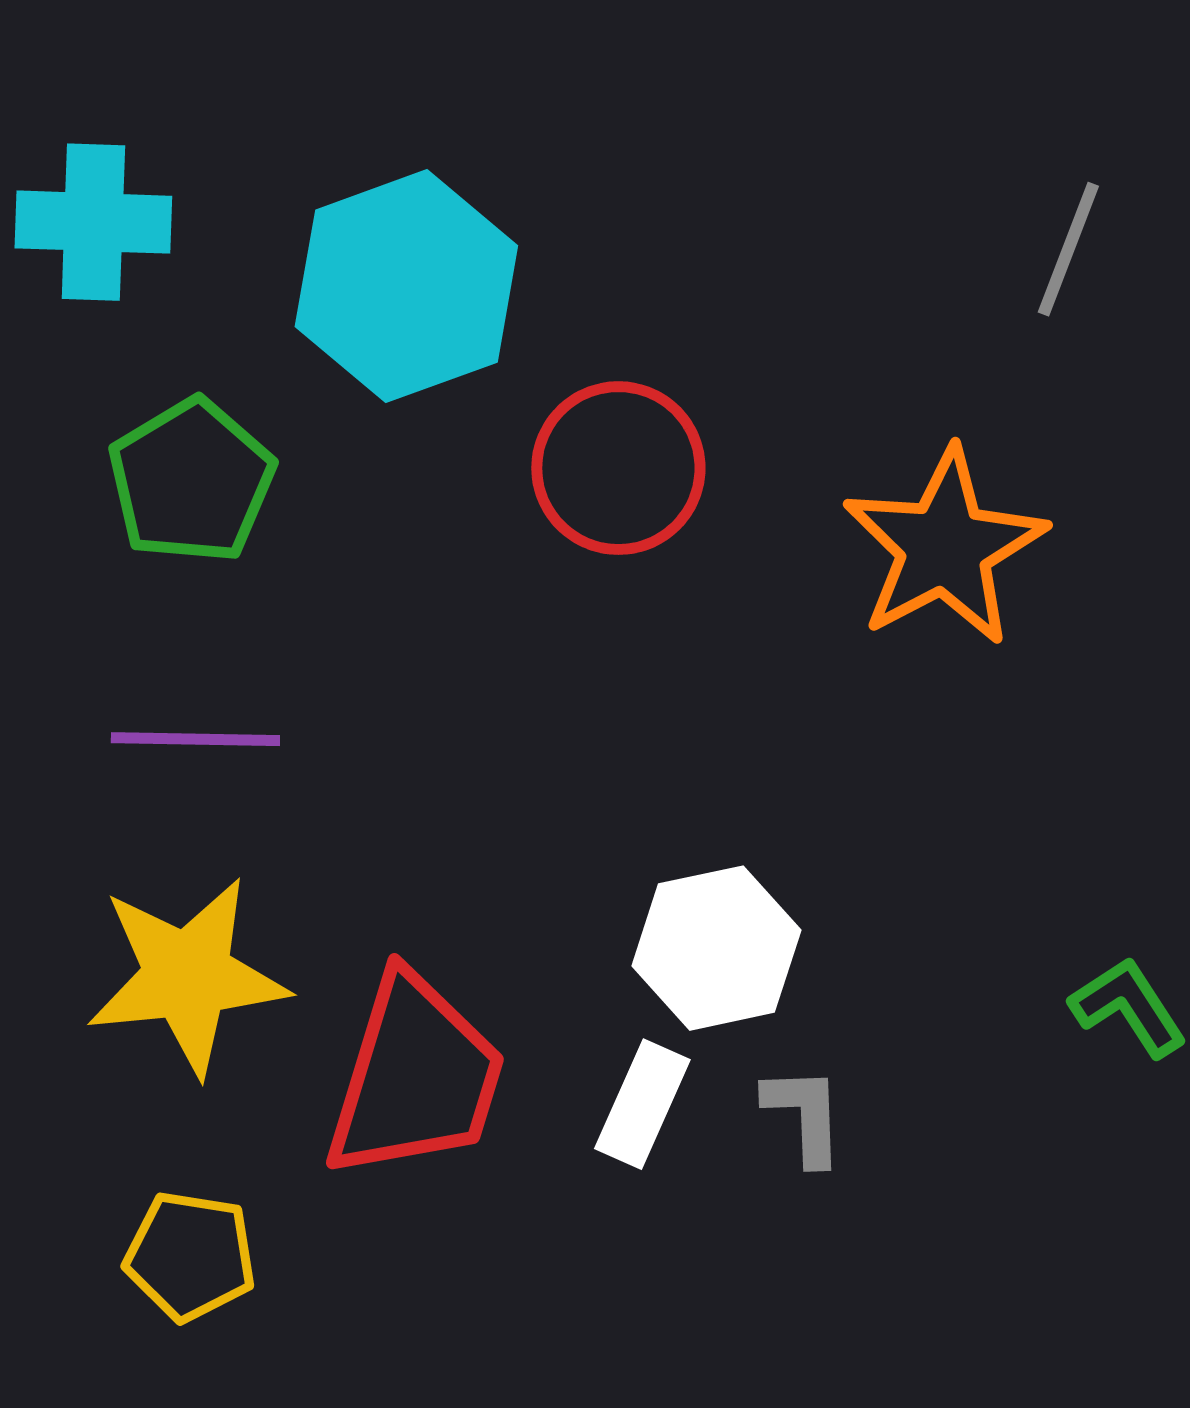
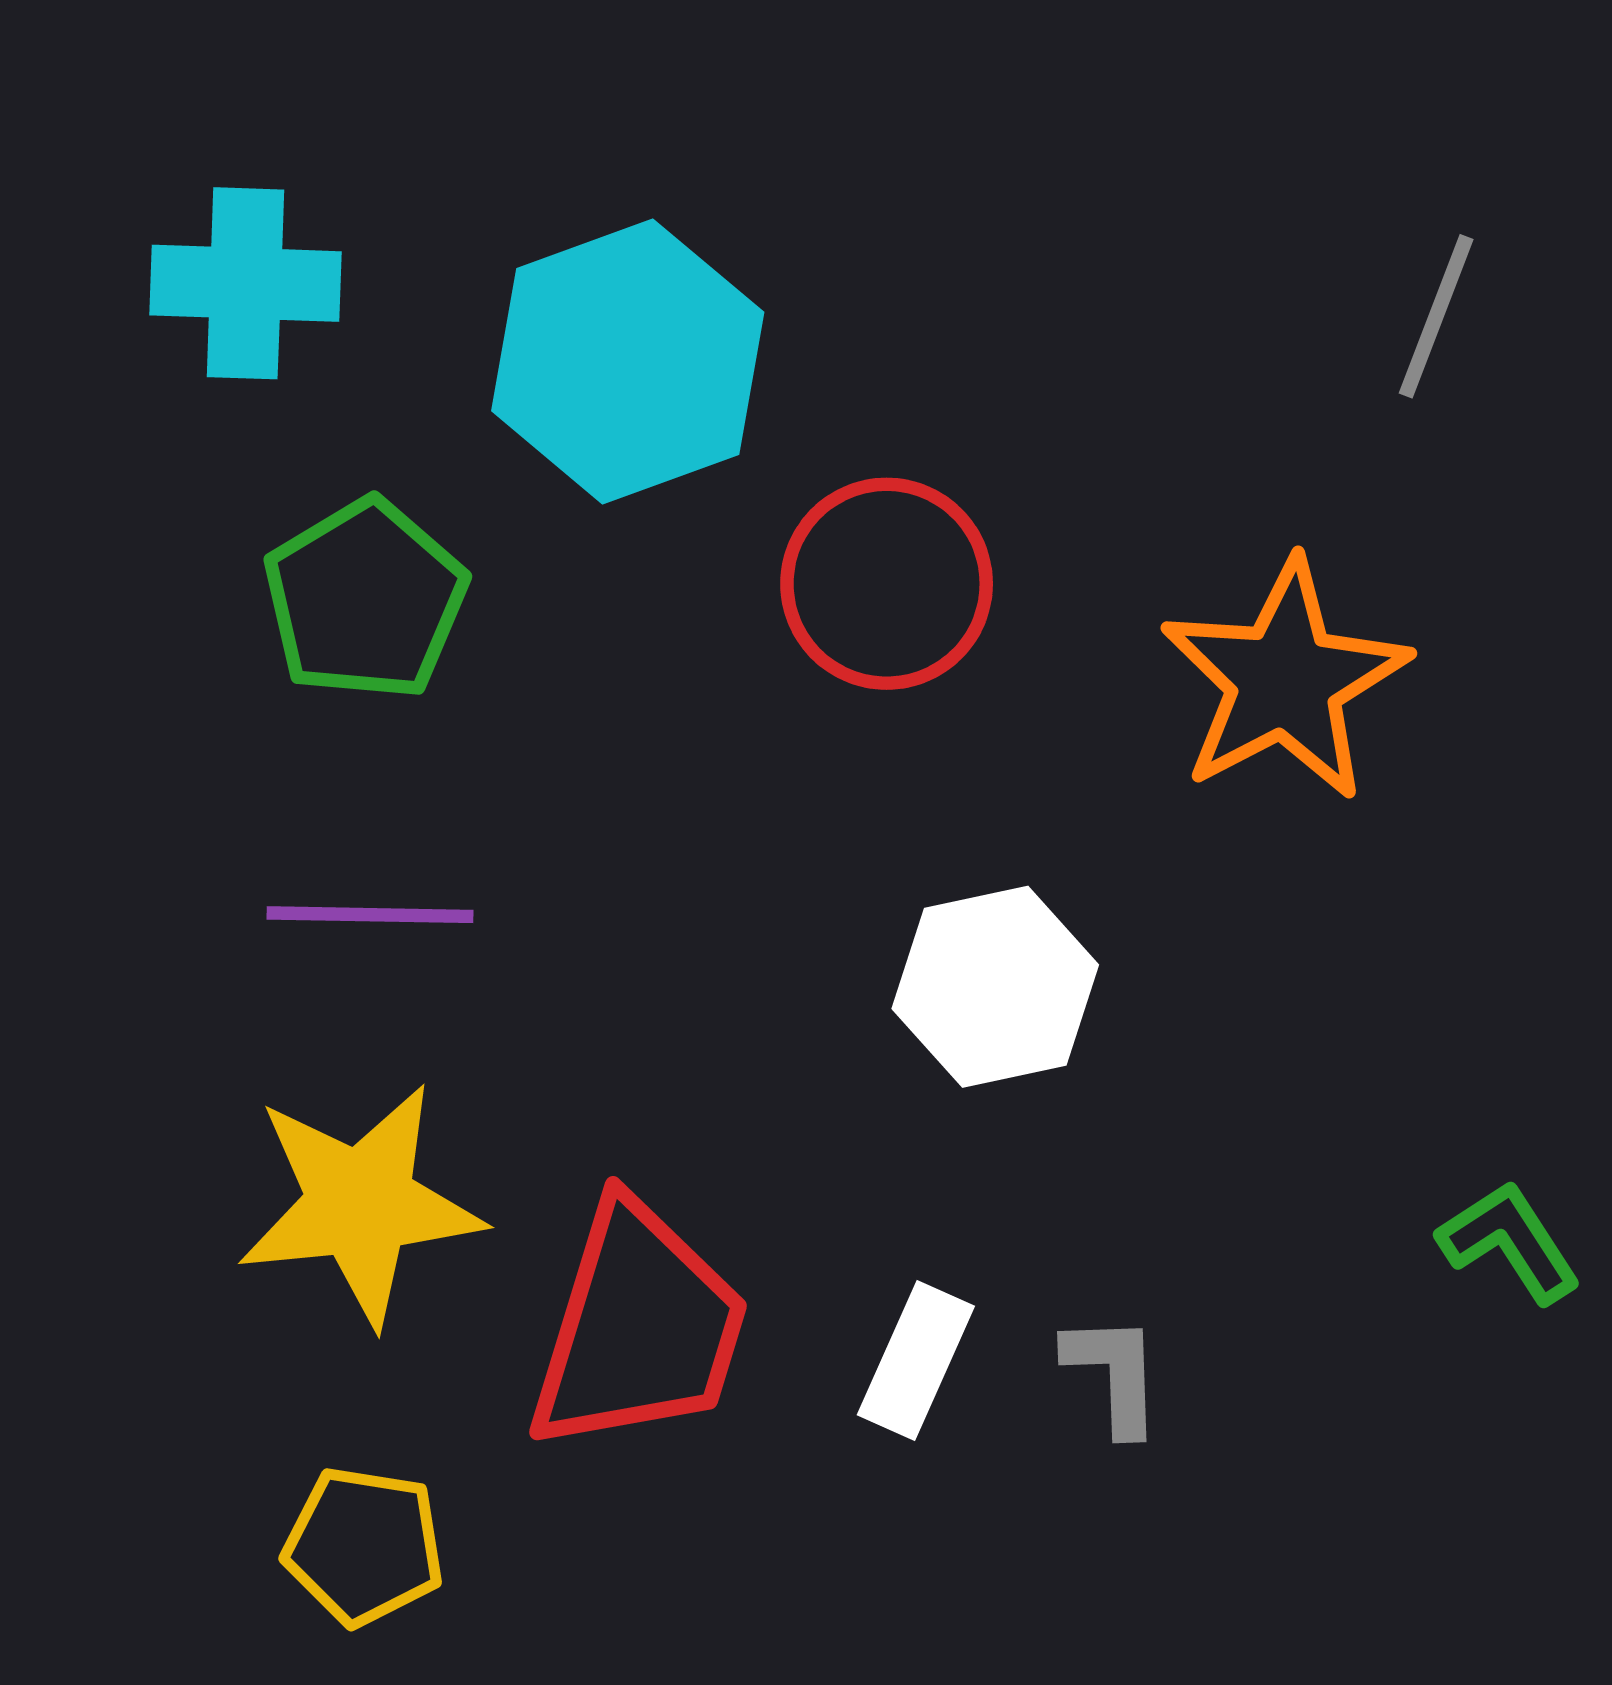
white hexagon: (716, 948) -> (995, 987), moved

